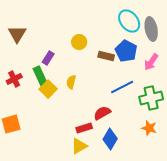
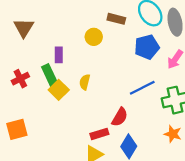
blue pentagon: (126, 51) -> (147, 47), turned 30
brown rectangle: (106, 56) -> (116, 19), moved
purple rectangle: (48, 58) -> (59, 55), turned -32
red semicircle: (102, 113) -> (120, 117), turned 150

